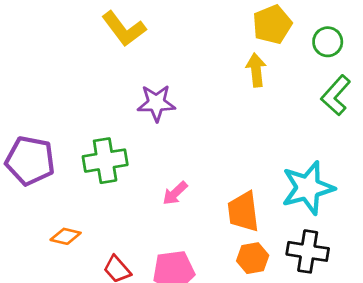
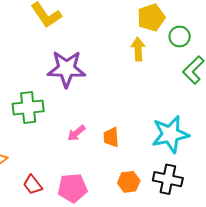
green circle: (328, 42) -> (180, 37), moved
purple star: (156, 103) -> (66, 69), size x1.4
orange trapezoid: (243, 212) -> (111, 137), moved, size x0.7

